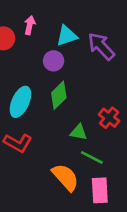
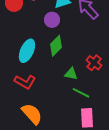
orange semicircle: (65, 177) -> (32, 114), moved

